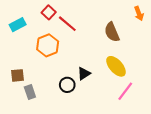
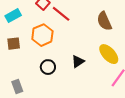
brown square: (17, 75) -> (14, 44), moved
black circle: (67, 85) -> (48, 67), moved
gray rectangle: (30, 92) -> (17, 86), moved

